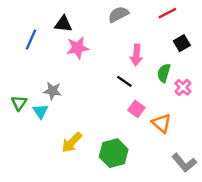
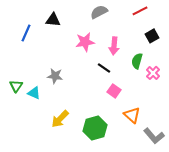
pink star: (78, 48) -> (85, 42), moved
gray star: (53, 91) -> (55, 76), moved
cyan triangle: (41, 111) -> (34, 93), turned -32
orange triangle: (161, 123) -> (132, 115), moved

